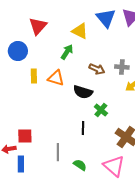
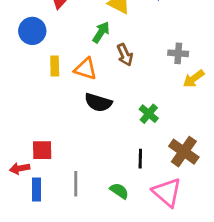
brown arrow: (97, 69) -> (125, 55), moved, turned 42
black semicircle: (83, 92) -> (98, 102), moved
black line: (83, 128) -> (140, 159), moved
gray line: (58, 152) -> (76, 184), moved

